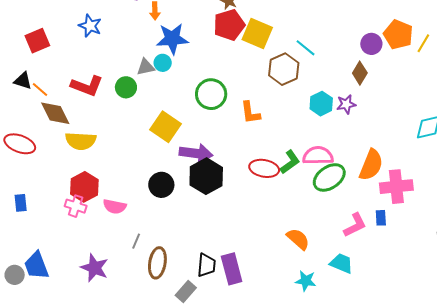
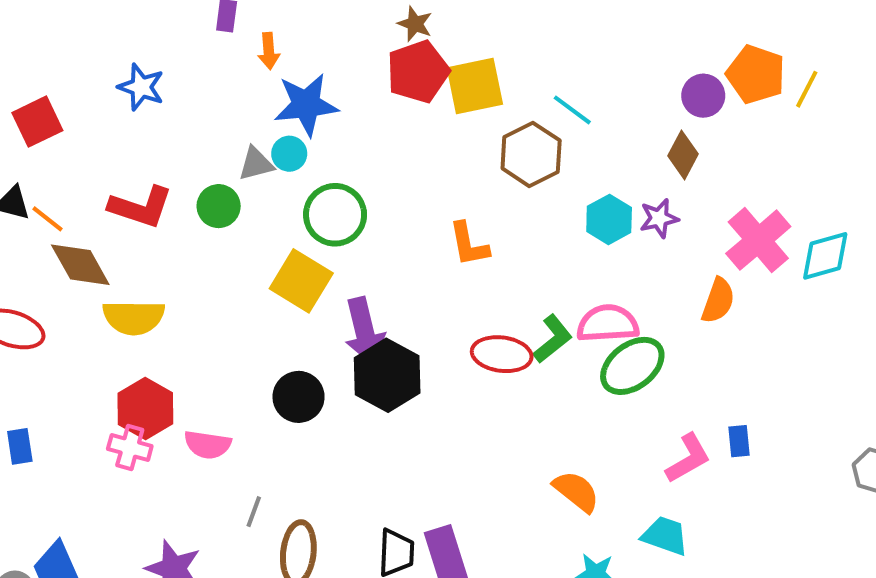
yellow square: (257, 33) -> (475, 86), turned -32
green circle: (211, 94) -> (335, 215), moved
purple arrow: (196, 153) -> (364, 331), turned 72
orange semicircle: (371, 165) -> (718, 301), moved, size x0.7
pink cross: (396, 187) -> (758, 240), moved, turned -32

